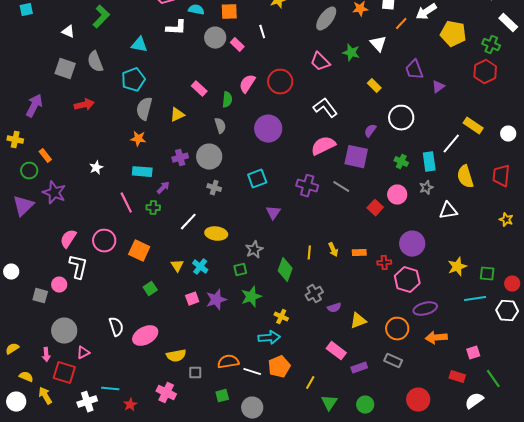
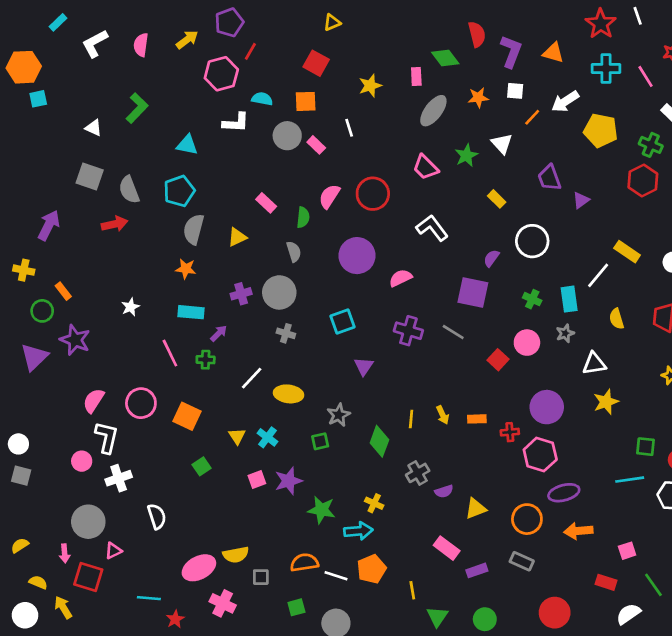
green star: (351, 53) -> (466, 155), turned 30
gray semicircle: (95, 62) -> (129, 190), moved
pink semicircle: (323, 146) -> (400, 278), moved, size x0.7
yellow semicircle: (465, 177) -> (617, 319), size x0.7
yellow star: (457, 267) -> (606, 402), moved
gray square: (40, 296) -> (21, 476), moved
green star: (251, 297) -> (321, 510), moved, turned 30
pink ellipse: (145, 336) -> (199, 568), moved
yellow line: (310, 383) -> (412, 590), turned -40
white cross: (87, 402) -> (119, 478), moved

